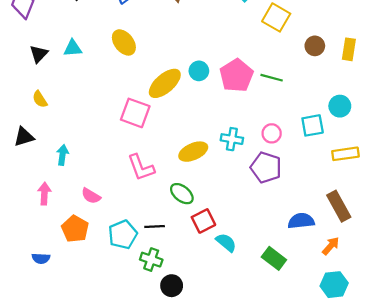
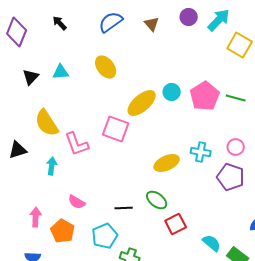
yellow semicircle: (40, 99) -> (47, 123), moved, size x1.8
pink L-shape: (141, 167) -> (77, 144), moved
pink arrow: (44, 194) -> (36, 217), moved
black line: (155, 227) -> (124, 208), moved
cyan semicircle: (226, 242) -> (212, 243), moved

